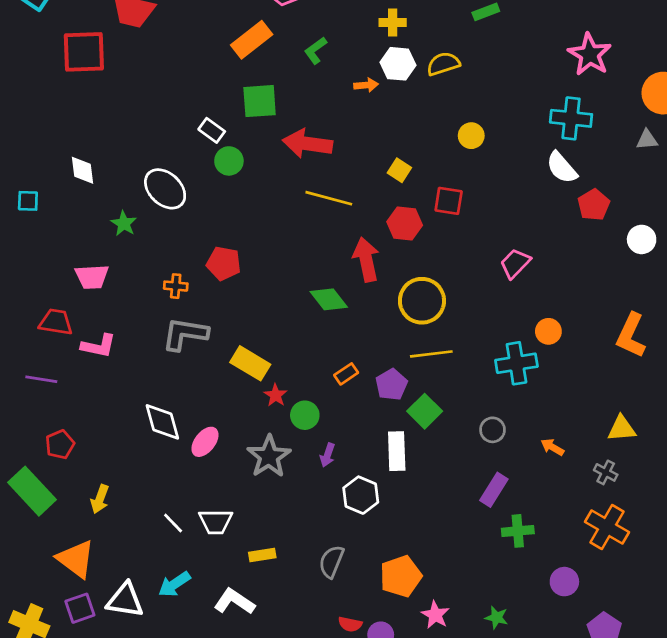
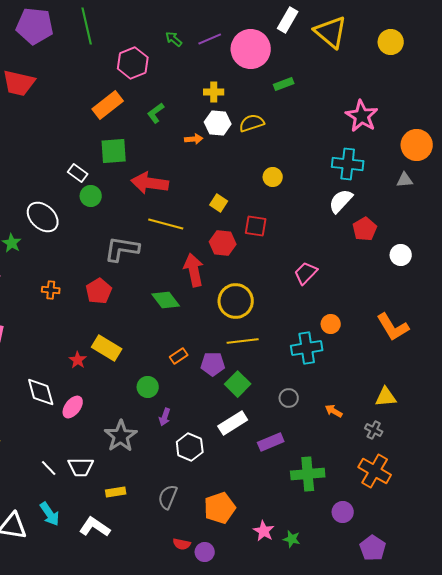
white semicircle: (562, 168) -> (341, 201), turned 84
red pentagon: (224, 263) -> (99, 291), moved, turned 30
gray L-shape: (185, 334) -> (122, 249), moved
orange L-shape: (631, 335) -> (393, 327), turned -56
purple pentagon: (391, 385) -> (213, 364), turned 30
red star: (276, 395) -> (78, 360), moved
white rectangle: (397, 451) -> (233, 423), moved, turned 60
gray star: (269, 456) -> (121, 436), moved
purple rectangle: (494, 490) -> (271, 442), moved, turned 35
green cross: (518, 531) -> (308, 474), size x1.4
cyan arrow: (174, 584) -> (50, 514), turned -90
pink star: (435, 615) -> (264, 531), moved

